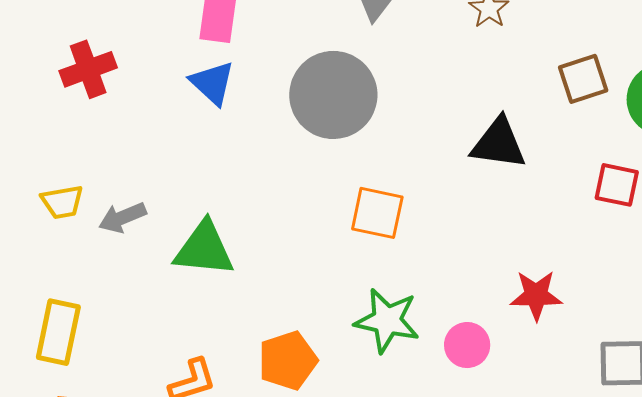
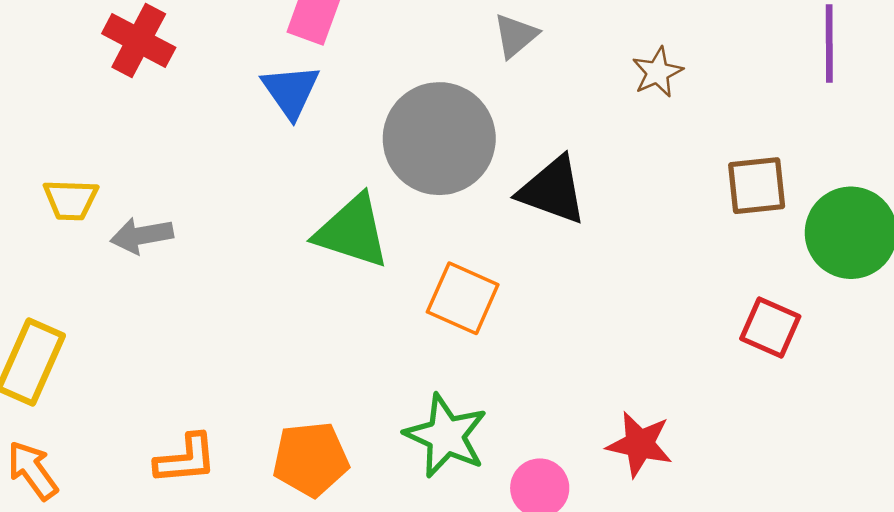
red cross: (88, 69) -> (139, 41), turned 36
black triangle: (499, 143) -> (552, 190), moved
green triangle: (204, 249) -> (352, 231), moved

